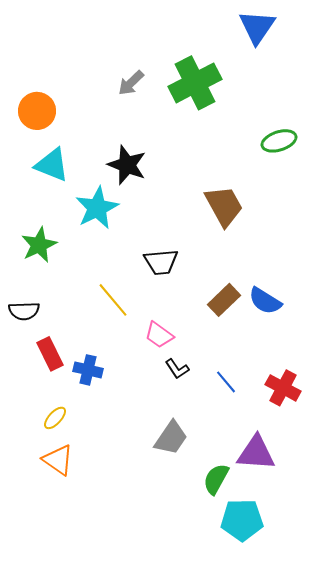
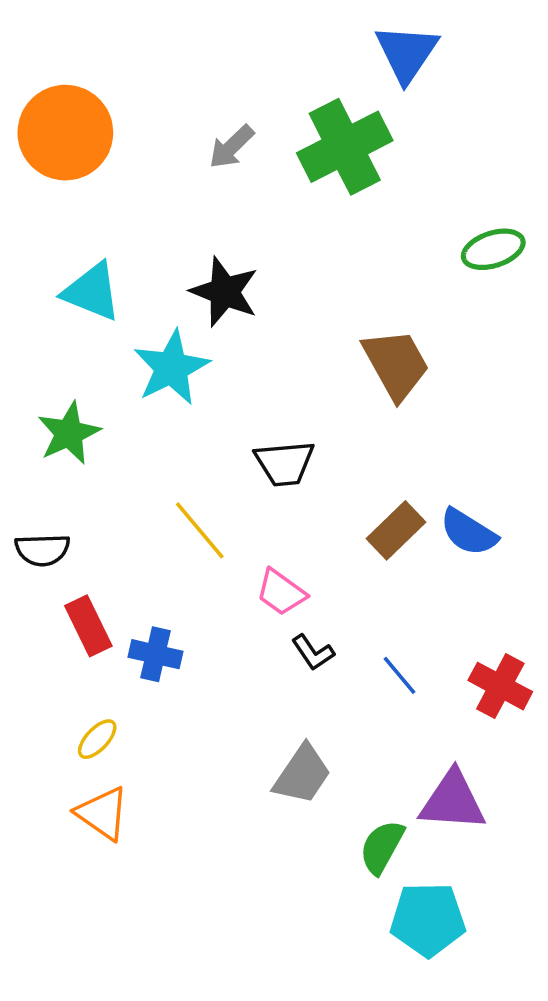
blue triangle: (257, 27) -> (407, 53), moved
orange circle: (37, 111) -> (65, 133), moved, size x1.4

